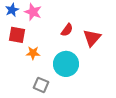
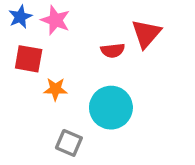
red semicircle: (67, 30) -> (113, 50), turned 48
red triangle: (92, 38) -> (146, 34), moved

